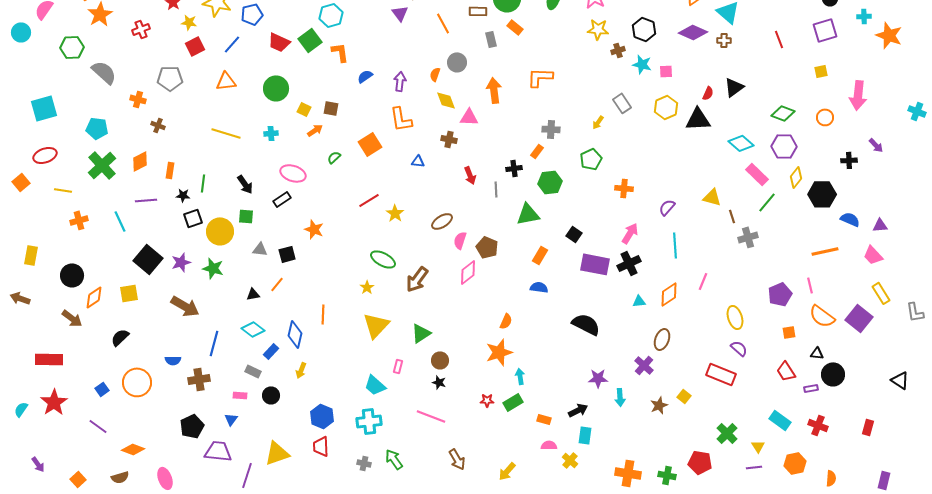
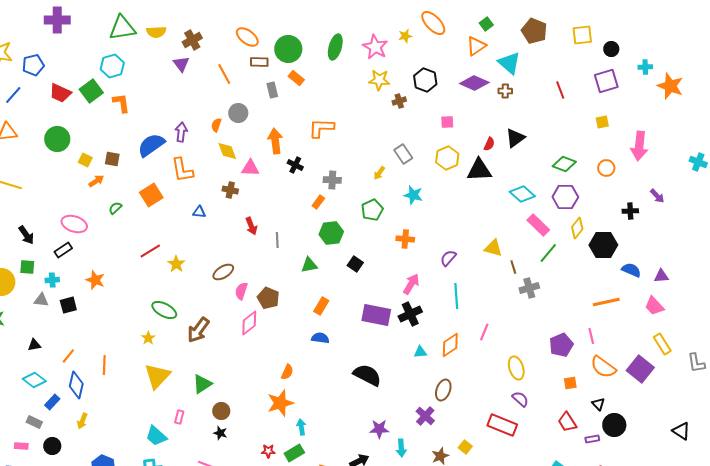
cyan star: (642, 64) -> (413, 195), moved
blue semicircle: (365, 76) -> (151, 145), moved, size x1.8
cyan cross: (271, 133) -> (52, 280), moved
black cross: (514, 168) -> (295, 165), moved, turned 35
green triangle: (528, 214) -> (309, 265), size x0.7
black square: (574, 234) -> (355, 264), moved
orange line: (277, 284) -> (68, 356), moved
black triangle: (817, 353) -> (598, 404), turned 40

